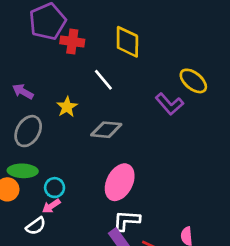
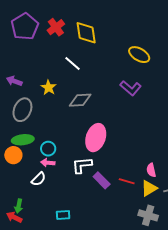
red cross: (72, 42) -> (56, 27), moved, turned -36
purple L-shape: (169, 104) -> (131, 88), moved
pink arrow: (51, 206) -> (48, 163), turned 48
white L-shape: (126, 221) -> (82, 165), moved

